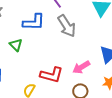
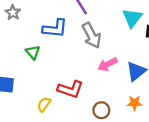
pink arrow: (81, 67) -> (108, 64), moved

